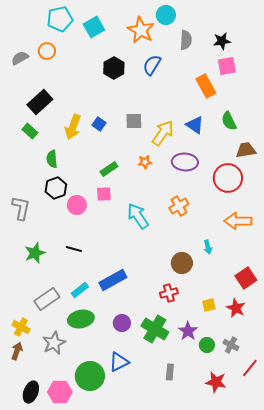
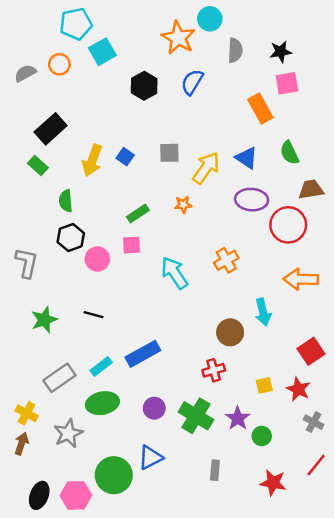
cyan square: (94, 27) -> (102, 52), moved
purple ellipse: (185, 162) -> (252, 200), moved
cyan arrow: (208, 247) -> (263, 312), size x1.5
gray cross: (231, 345) -> (314, 422), moved

